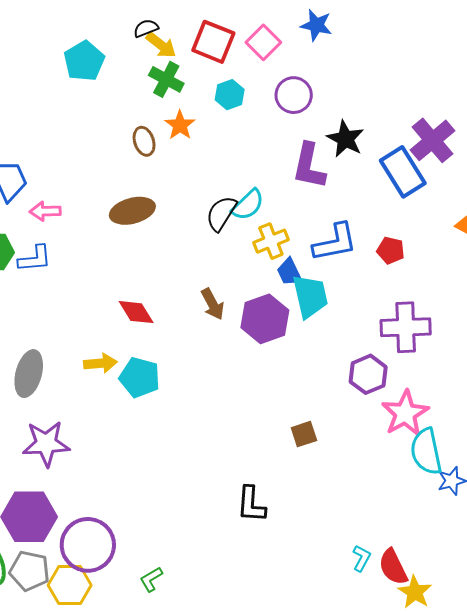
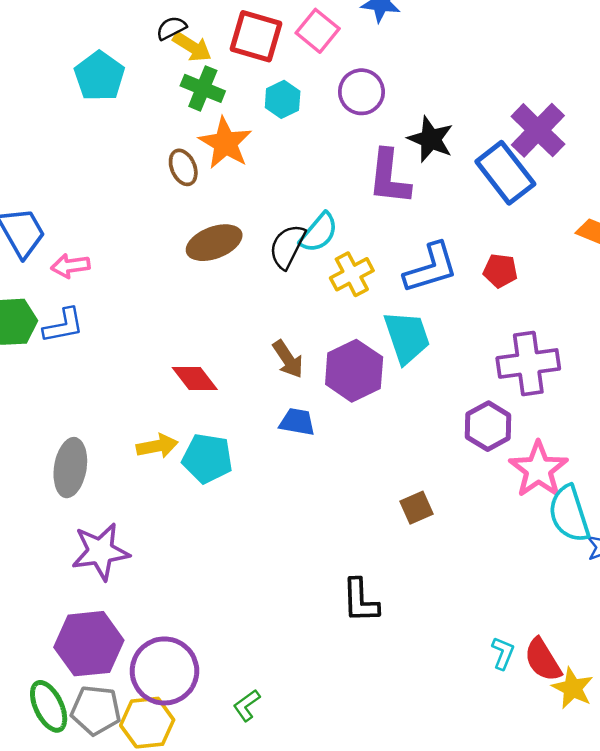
orange star: (180, 125) -> (225, 143), size x1.4
brown ellipse: (132, 211) -> (214, 243), moved
blue trapezoid: (289, 272) -> (297, 422), moved, turned 132

